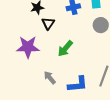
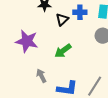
black triangle: (48, 23) -> (62, 20), moved

